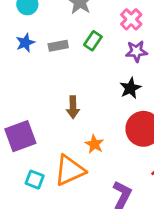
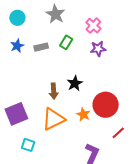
black star: (130, 88) -> (75, 83), moved
orange star: (94, 144) -> (83, 114), moved
orange triangle: (70, 170) -> (53, 119), moved

